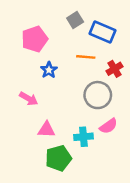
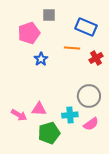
gray square: (75, 20) -> (49, 15), moved, turned 32
gray circle: (98, 95) -> (89, 96), moved
pink arrow: (29, 99) -> (19, 115), moved
pink semicircle: (108, 126) -> (91, 124), moved

